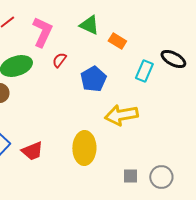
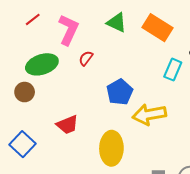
orange rectangle: (117, 41) -> (157, 28), moved, size x1.6
blue pentagon: (93, 79) -> (120, 92), moved
red trapezoid: (32, 151) -> (67, 125), moved

